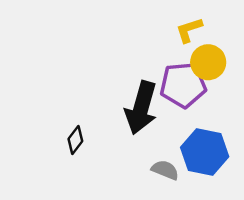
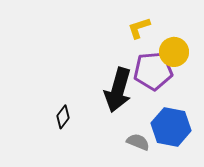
yellow L-shape: (189, 30) -> (139, 28), moved

